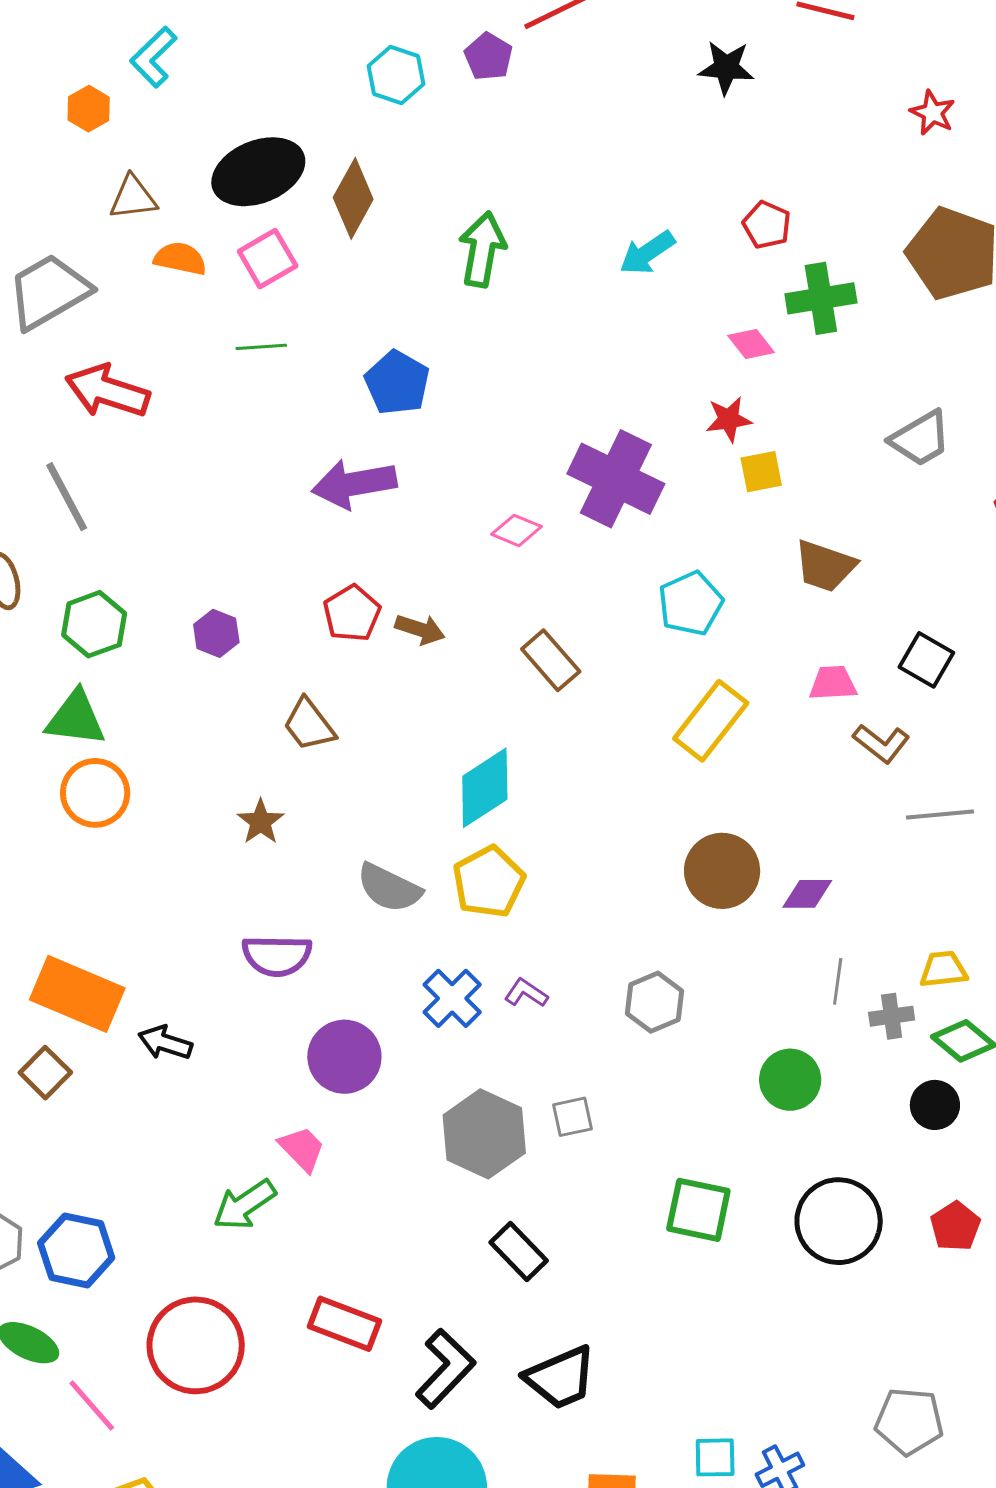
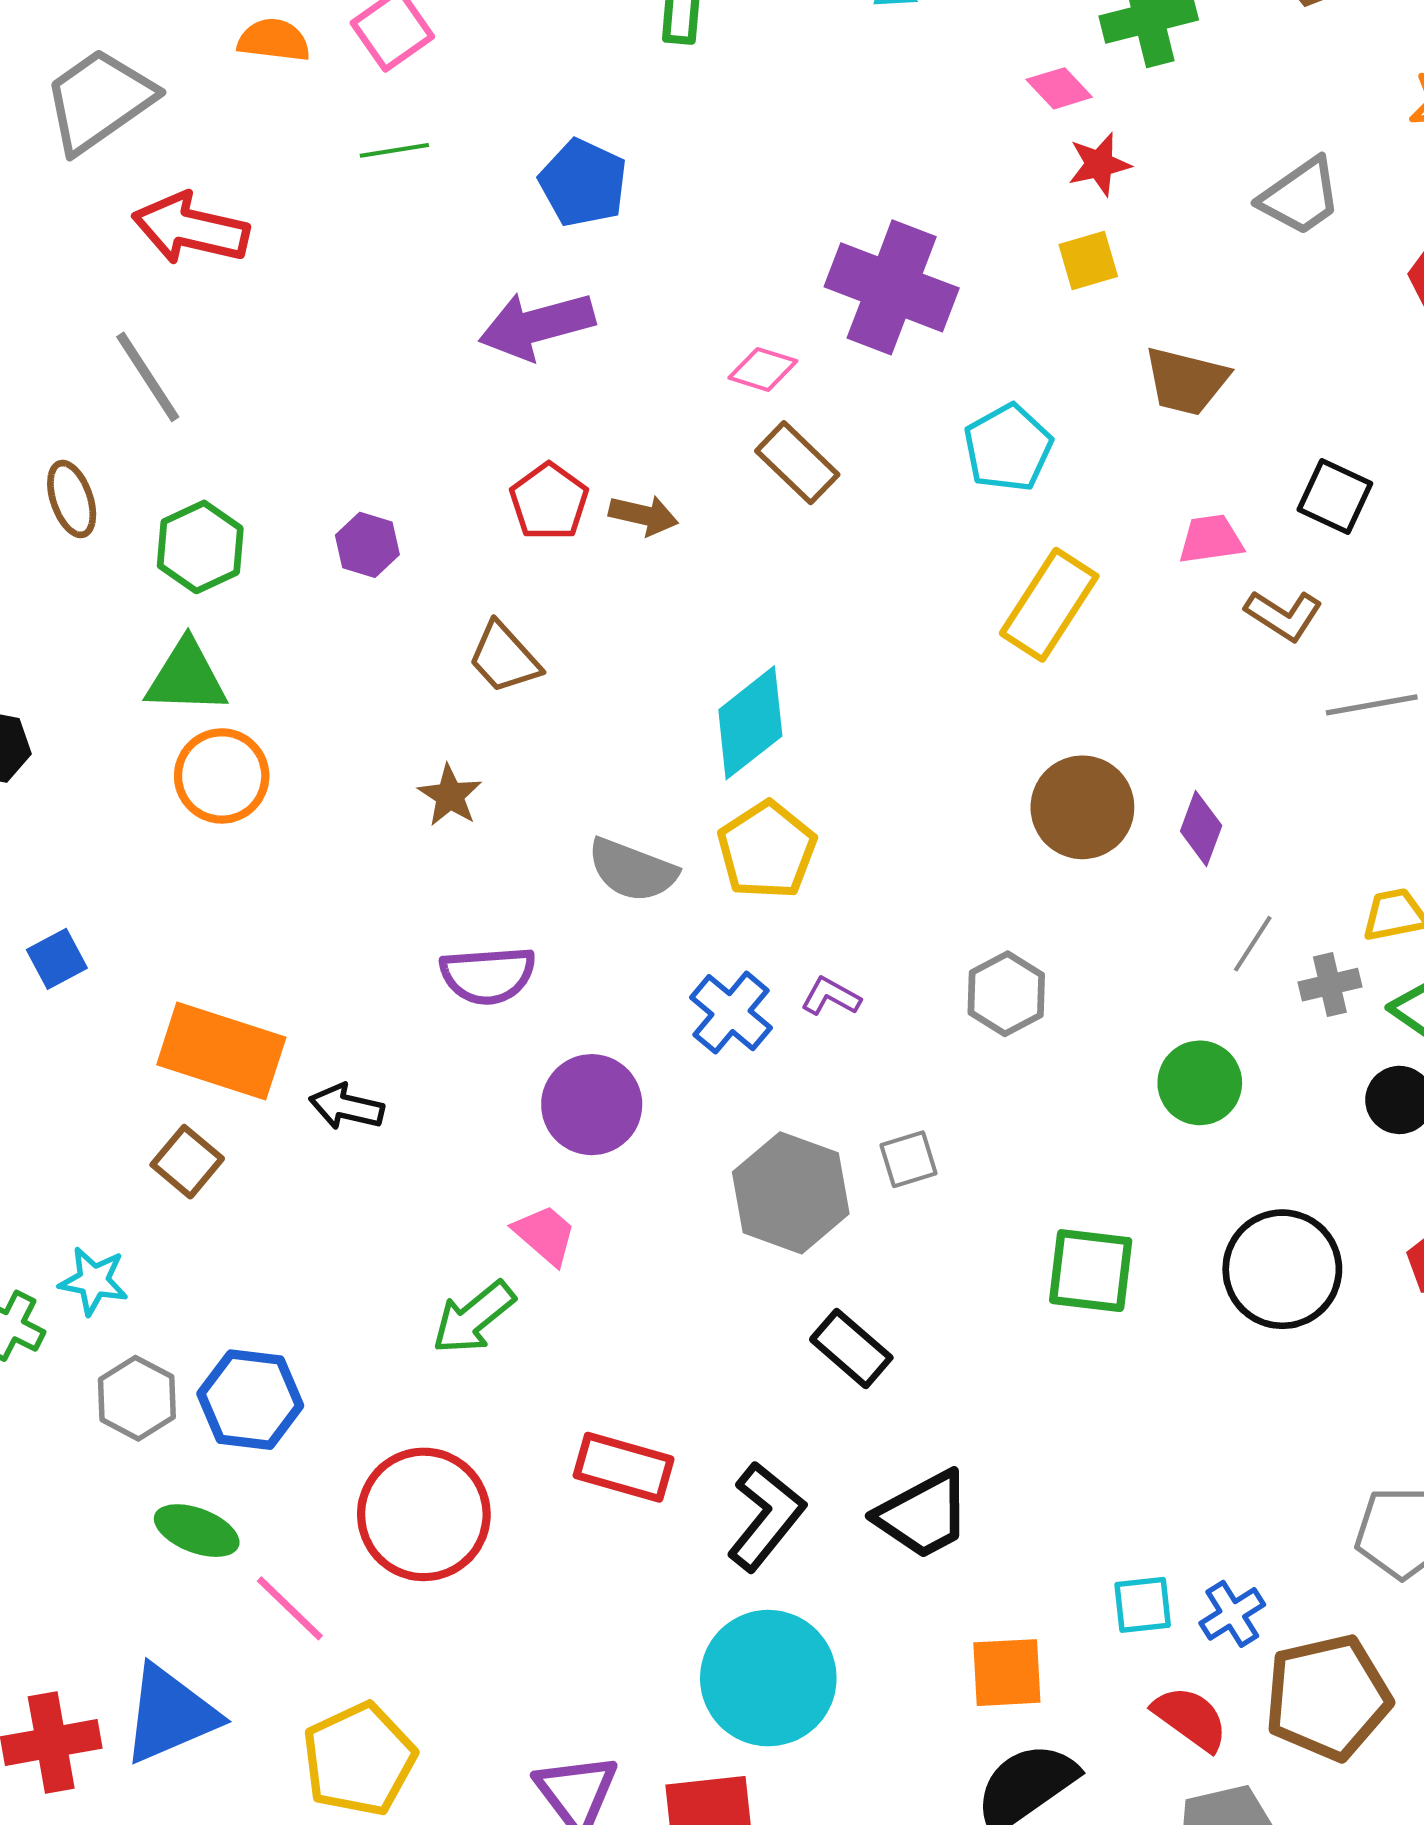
red star: (729, 419) -> (1099, 164), moved
brown rectangle: (551, 660) -> (797, 463), moved
purple diamond: (807, 894) -> (1201, 828), turned -64
gray line: (838, 981) -> (1253, 944), turned 30

